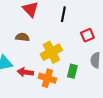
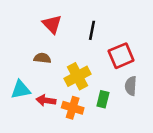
red square: (87, 35) -> (121, 56), size x1.5

